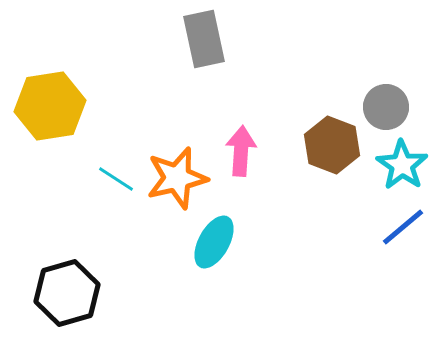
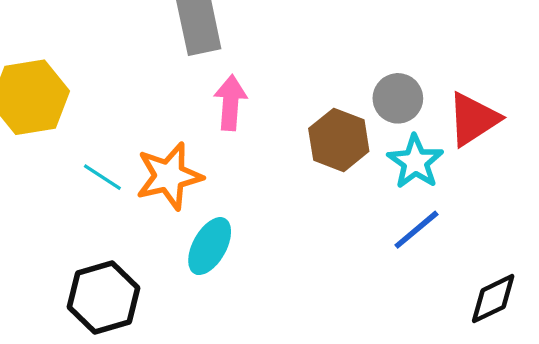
pink arrow: (241, 151) -> (230, 103), moved
black hexagon: (67, 293) -> (103, 298), moved

